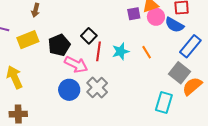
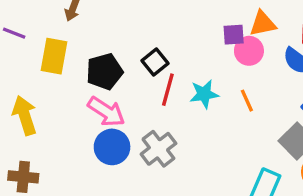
pink circle: (156, 17) -> (249, 51), moved
yellow rectangle: (28, 40) -> (54, 56), turned -65
pink arrow: (76, 64) -> (106, 112), moved

